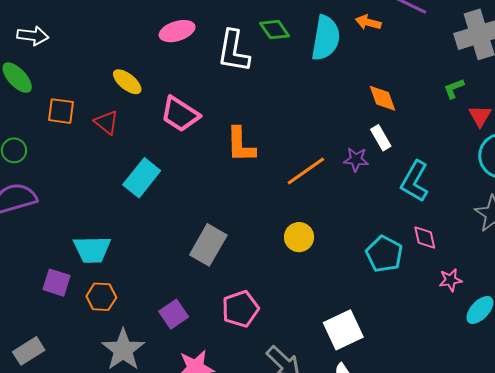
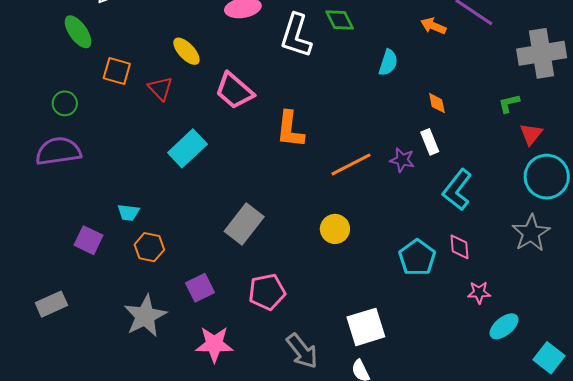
cyan semicircle: (326, 38) -> (388, 63), moved, size x0.6
orange diamond: (383, 98) -> (437, 103), size x0.7
cyan trapezoid: (92, 250) -> (128, 212), size x0.6
orange hexagon: (101, 297) -> (149, 247), moved

